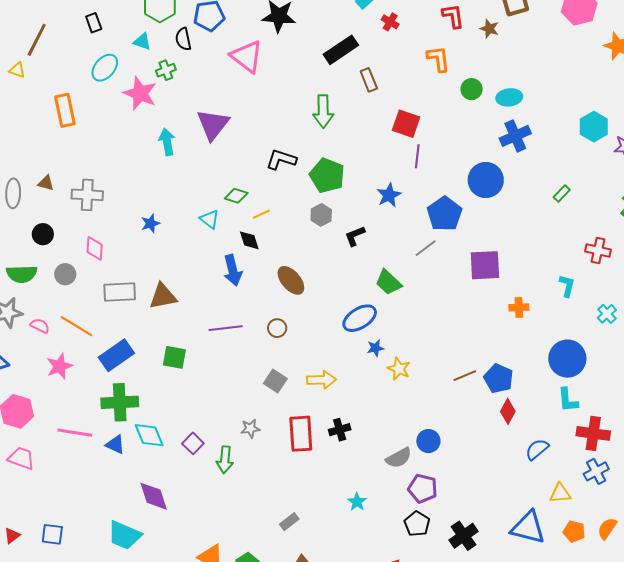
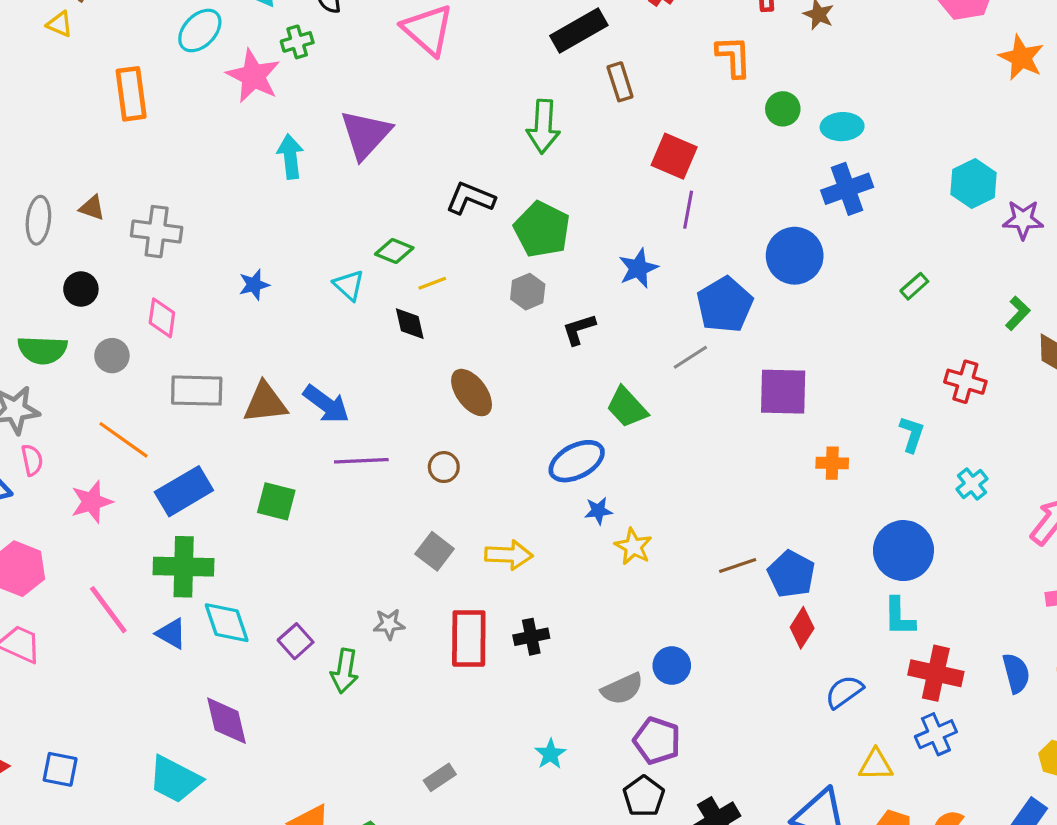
blue arrow: (233, 270) -> (326, 404), moved, turned -44
pink semicircle: (40, 326) -> (32, 460), moved, turned 48
pink line: (75, 433) -> (108, 610), turned 40

